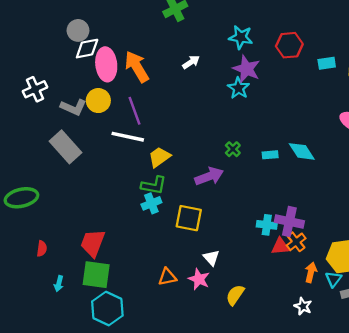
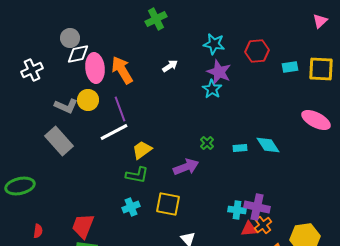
white cross: (35, 89) -> (32, 70), moved
white line: (128, 137) -> (114, 132), turned -40
cyan cross: (151, 203) -> (131, 207), moved

